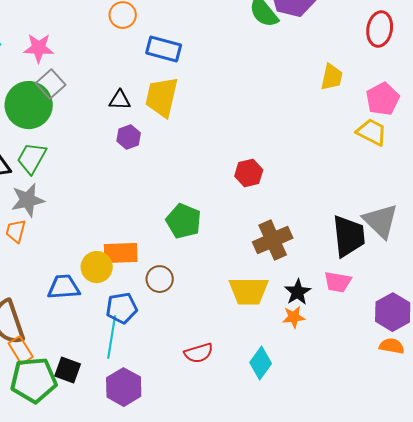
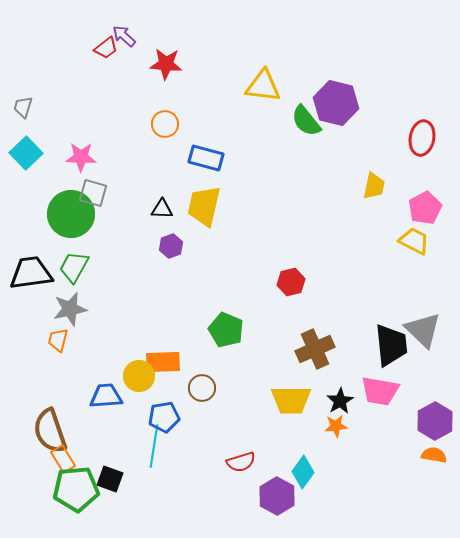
gray square: (51, 84) -> (93, 193), turned -32
pink trapezoid: (338, 282) -> (380, 391), size x1.4
purple hexagon: (124, 387) -> (277, 496), moved

